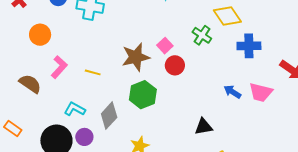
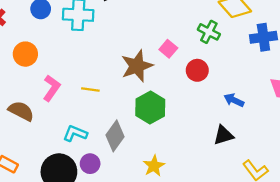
red circle: (175, 65) -> (197, 70), moved
blue arrow: (232, 92) -> (234, 100), moved

